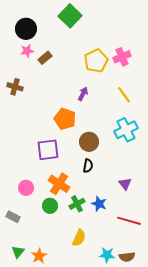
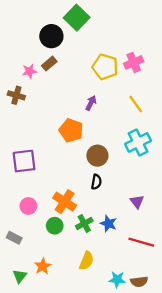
black circle: (26, 29) -> (51, 36), moved
pink star: (27, 51) -> (30, 71), moved
yellow pentagon: (96, 61) -> (105, 67), turned -30
purple square: (48, 150) -> (24, 161), moved
orange star: (39, 256) -> (43, 266), moved

